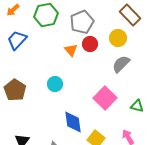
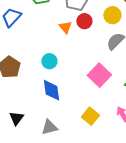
blue diamond: (73, 122) -> (51, 90), moved

